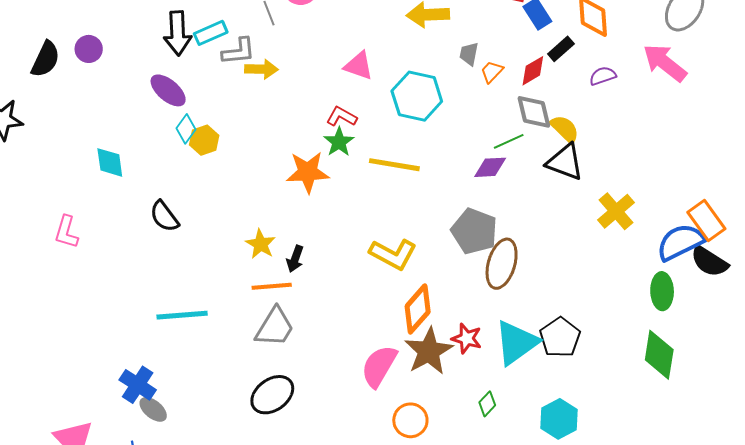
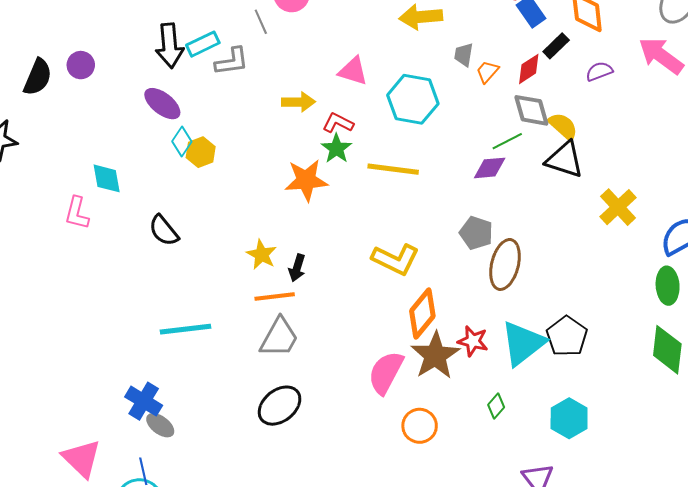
yellow arrow: (261, 69) -> (298, 102), moved
gray pentagon: (474, 231) -> (476, 233), size x0.7
pink L-shape: (66, 232) -> (77, 213), moved

